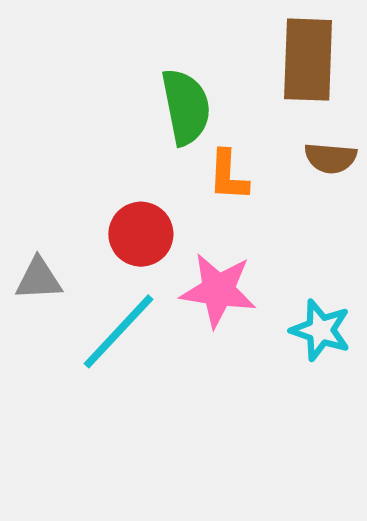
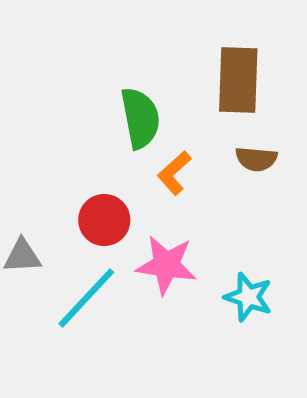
orange L-shape: (228, 176) -> (174, 173), turned 45

